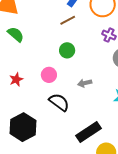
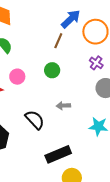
brown line: (68, 20) -> (58, 41), turned -49
pink circle: (49, 75) -> (17, 77), moved

